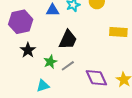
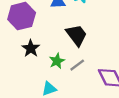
black trapezoid: (68, 40) -> (76, 35), turned -60

